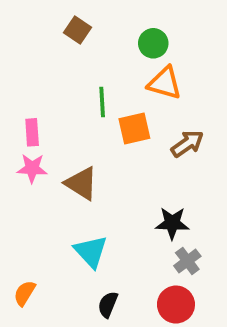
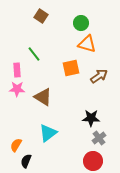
green line: (102, 102) -> (34, 54), moved, turned -35
cyan triangle: (91, 252) -> (48, 133), turned 36
orange semicircle: (25, 293) -> (16, 145), moved
black semicircle: (108, 305) -> (26, 161), moved

